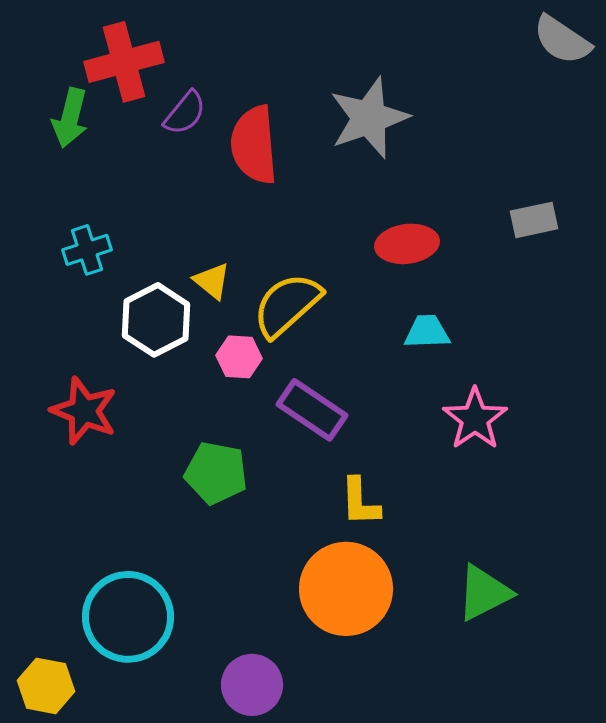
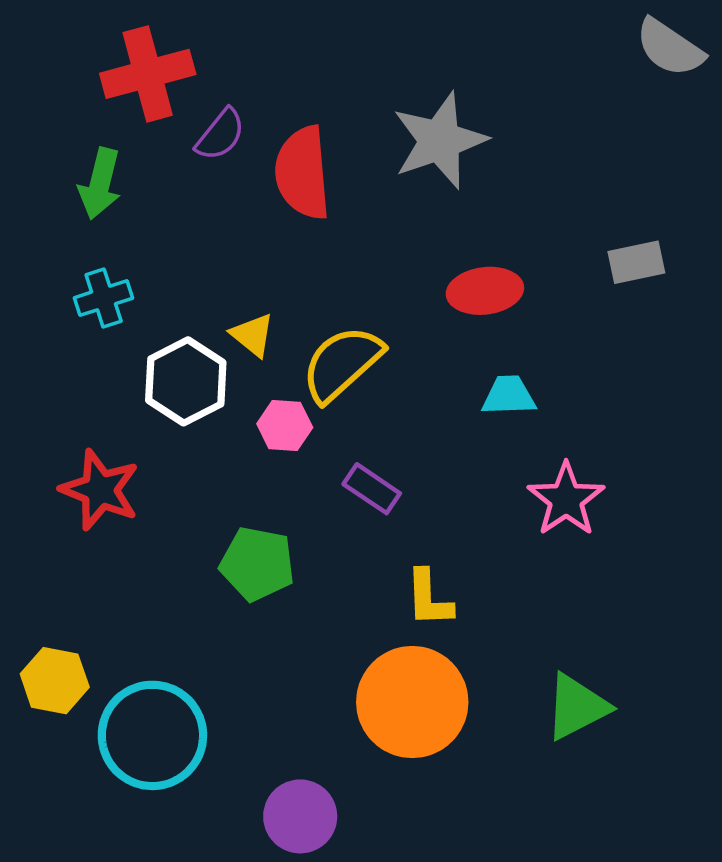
green arrow: (70, 118) -> (100, 184), moved
purple rectangle: (312, 410) -> (372, 489), size x0.7
yellow hexagon: (46, 686) -> (55, 681), moved

